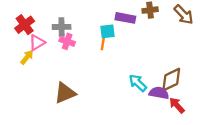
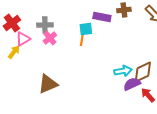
pink cross: (67, 41) -> (50, 38), turned 32
cyan arrow: (138, 83) -> (123, 71), moved, turned 126
purple semicircle: (159, 93) -> (132, 84), turned -36

